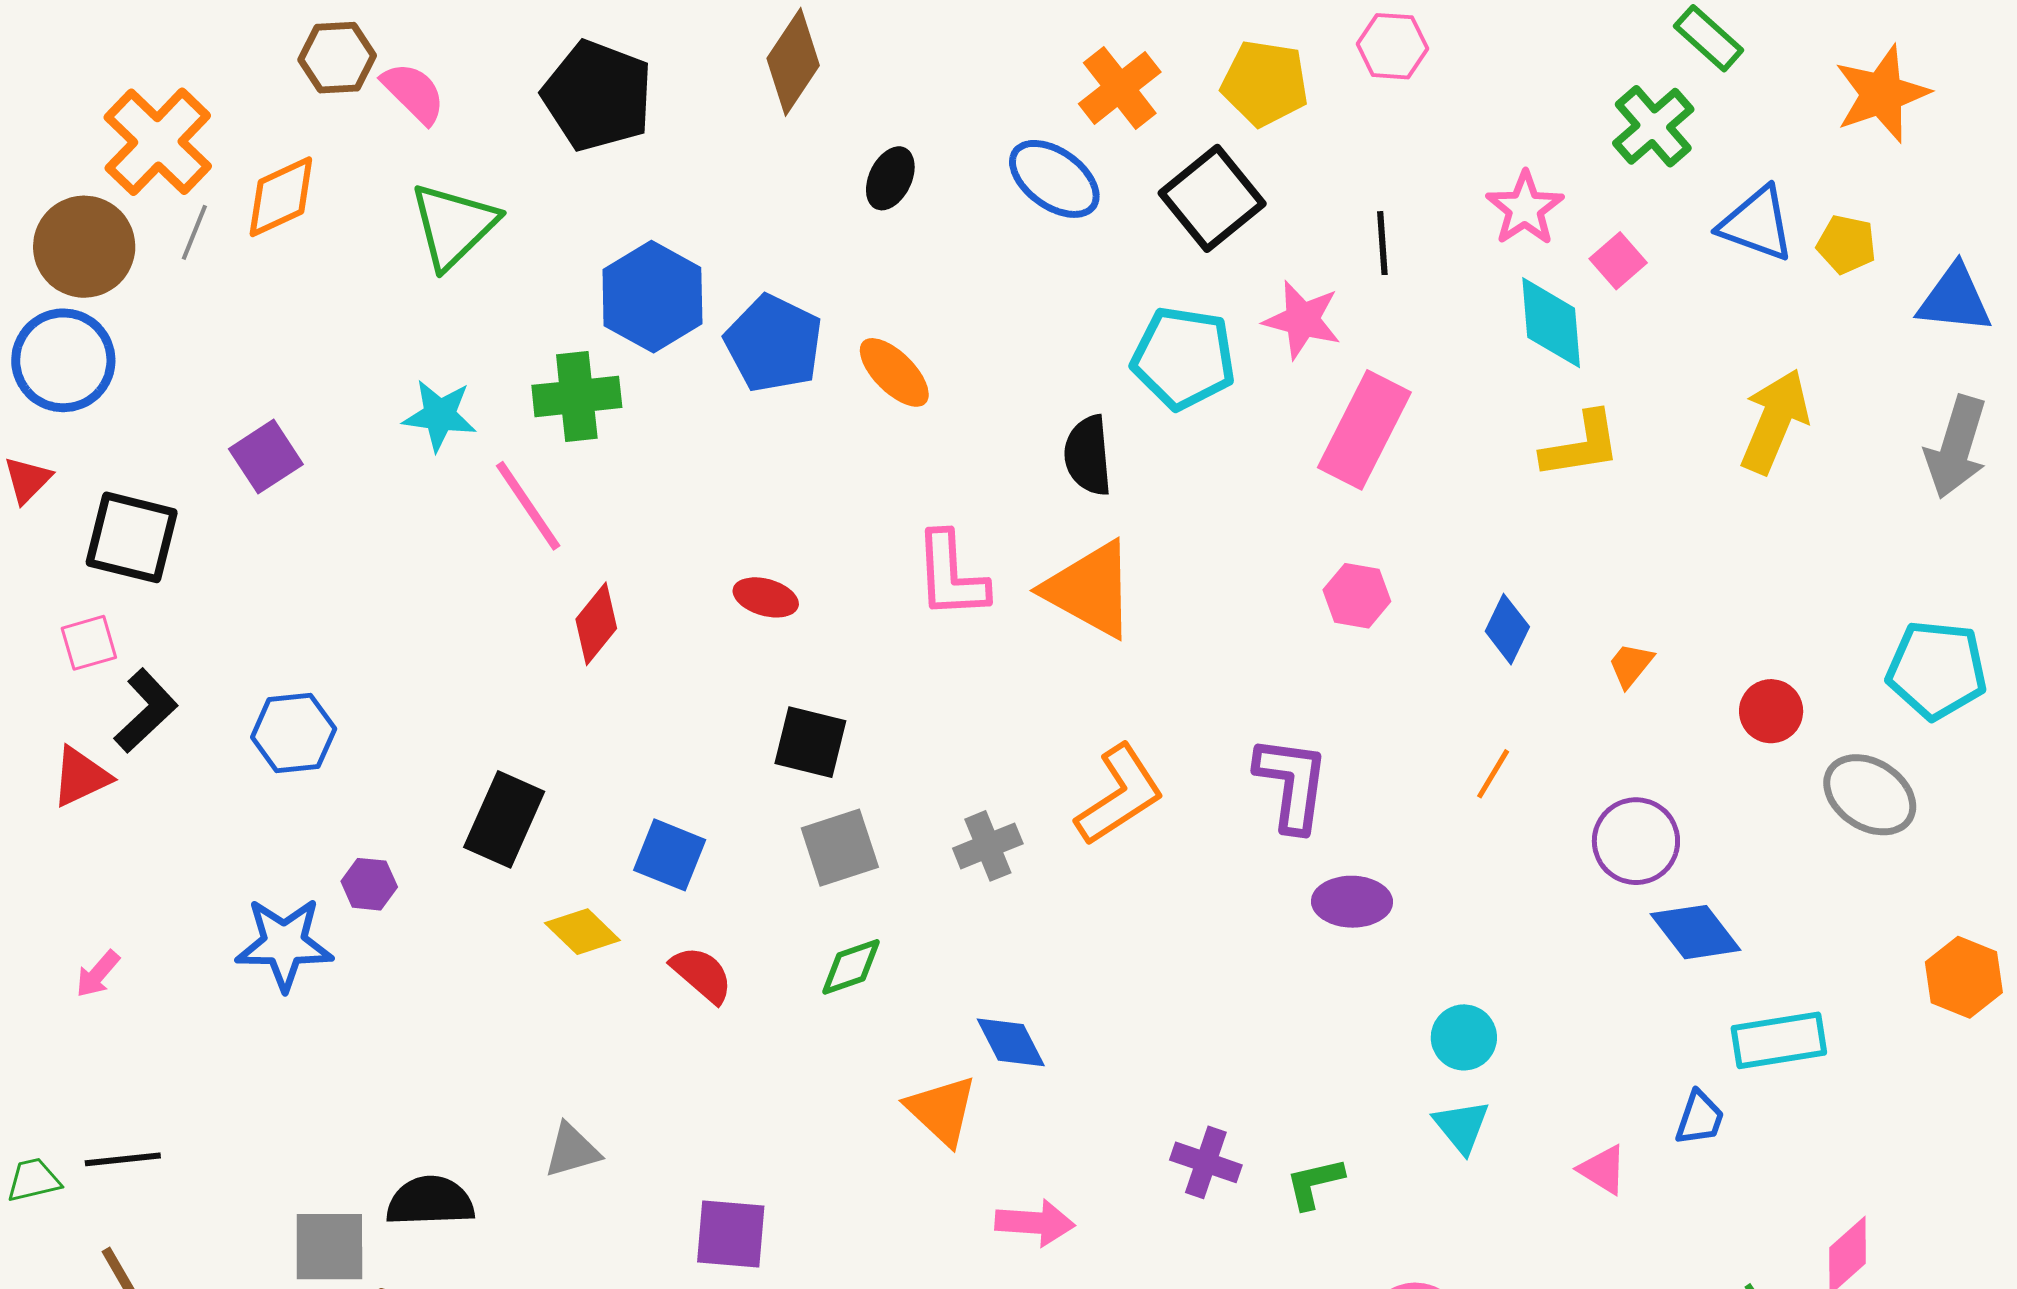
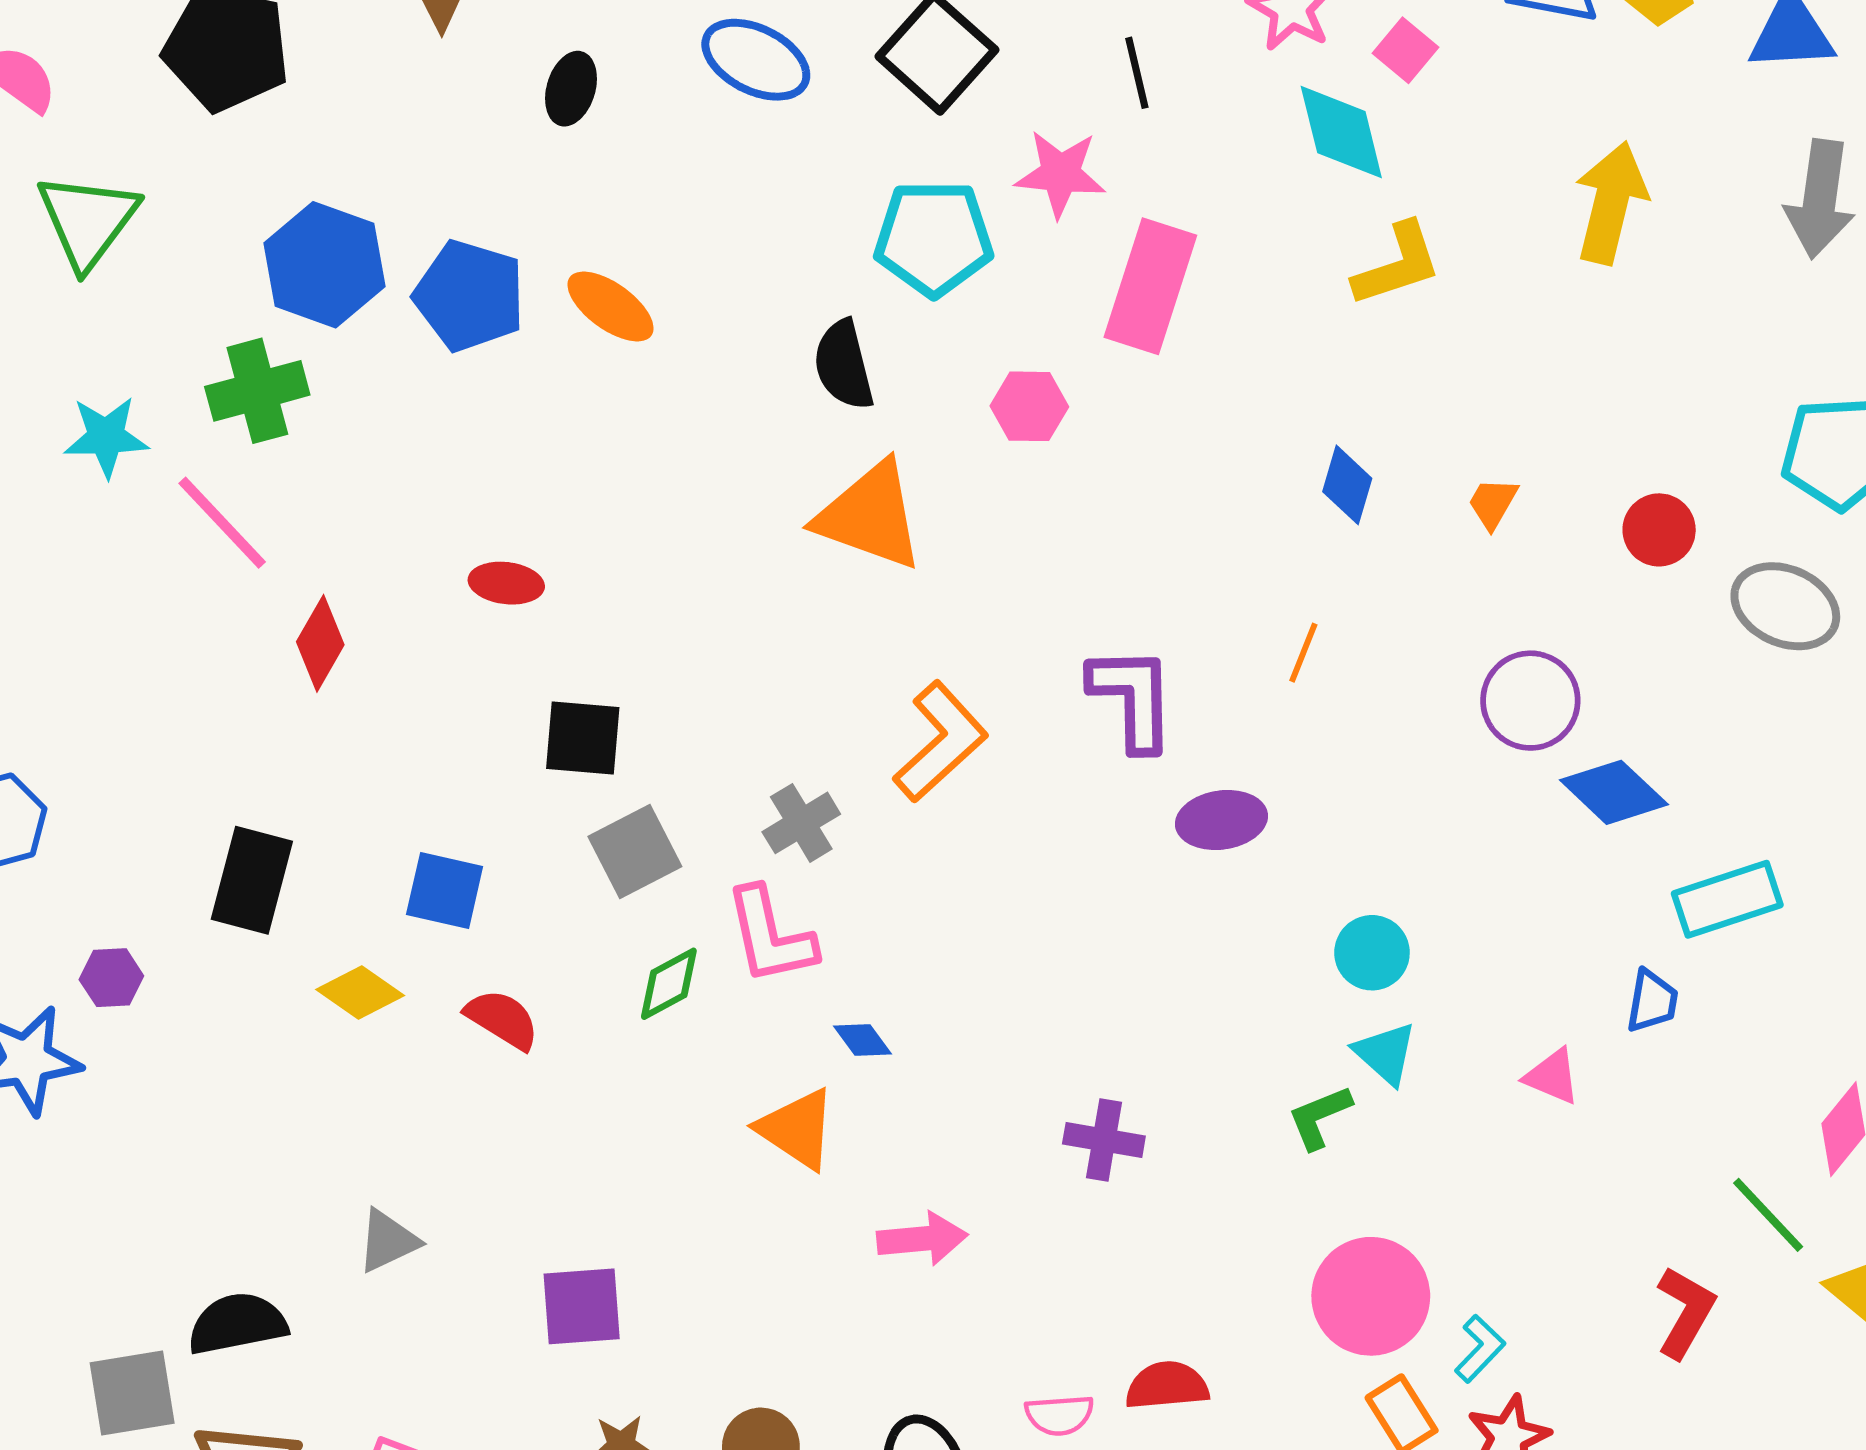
pink L-shape: (951, 575) -> (770, 936), moved
pink hexagon: (1357, 596) -> (1029, 406), moved
orange line: (1493, 774) -> (1303, 653), moved
blue diamond: (1011, 1042) -> (863, 1040), size x0.7
green L-shape: (1315, 1183) -> (1320, 1117), moved

